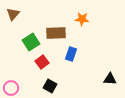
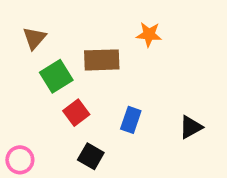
brown triangle: (13, 14) -> (34, 38), moved
blue rectangle: (71, 54) -> (131, 120), moved
black triangle: (110, 79) -> (191, 127), moved, turned -32

